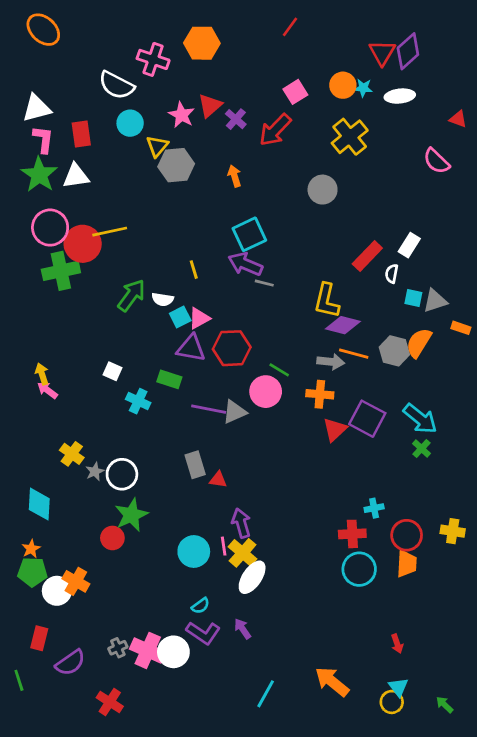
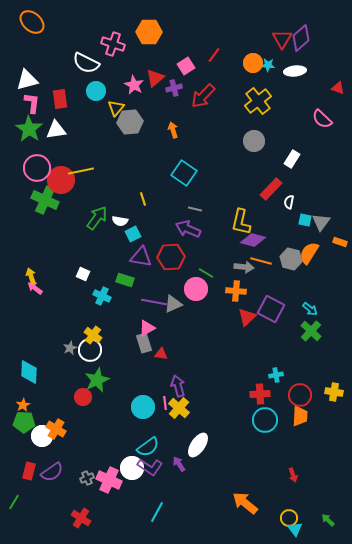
red line: (290, 27) -> (214, 55), moved
pink square: (295, 92) -> (186, 66), moved
purple cross: (236, 119) -> (174, 88), turned 35
gray circle: (323, 190) -> (254, 141), moved
cyan square: (249, 234) -> (184, 173), turned -30
white rectangle: (409, 245) -> (292, 159), moved
purple arrow: (245, 264) -> (188, 229), moved
green cross: (61, 271) -> (45, 200), turned 36
gray triangle: (435, 301) -> (321, 222), turned -36
pink triangle: (199, 318) -> (147, 328), moved
cyan arrow: (420, 419) -> (310, 309), size x0.6
green cross: (422, 448) -> (311, 331), size x1.5
yellow cross: (72, 454) -> (93, 335), moved
white ellipse: (252, 577) -> (198, 445), moved
cyan semicircle: (201, 606) -> (148, 447), size x1.6
white circle: (173, 652) -> (132, 468), moved
purple semicircle: (70, 663) -> (52, 472), moved
green line: (19, 680) -> (14, 502), turned 49
cyan triangle: (398, 687) -> (295, 529), moved
cyan line: (266, 694) -> (157, 512), moved

